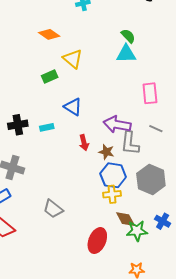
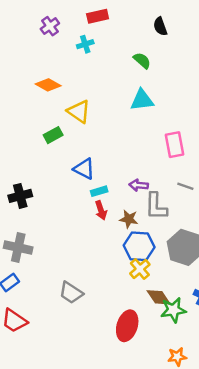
green semicircle: (128, 36) -> (142, 60), moved
purple arrow: (117, 124) -> (139, 185), size x0.6
cyan rectangle: (47, 127) -> (99, 191), moved
yellow cross: (112, 194) -> (140, 269), turned -30

